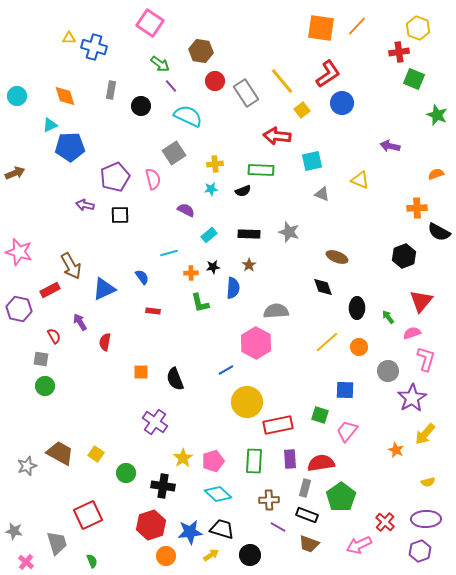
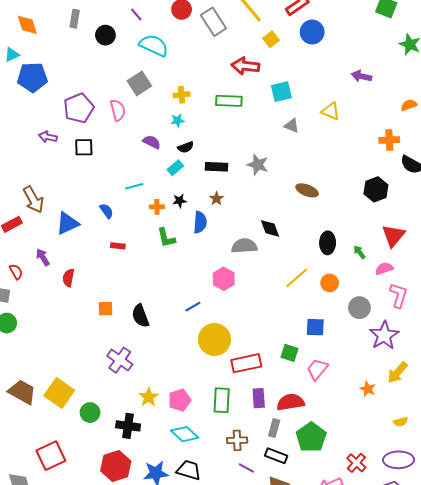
black semicircle: (243, 191) -> (186, 147), moved
black diamond: (323, 287) -> (270, 228), moved
pink hexagon: (256, 343) -> (224, 279), size x0.7
yellow square: (96, 454) -> (59, 393), size x1.8

